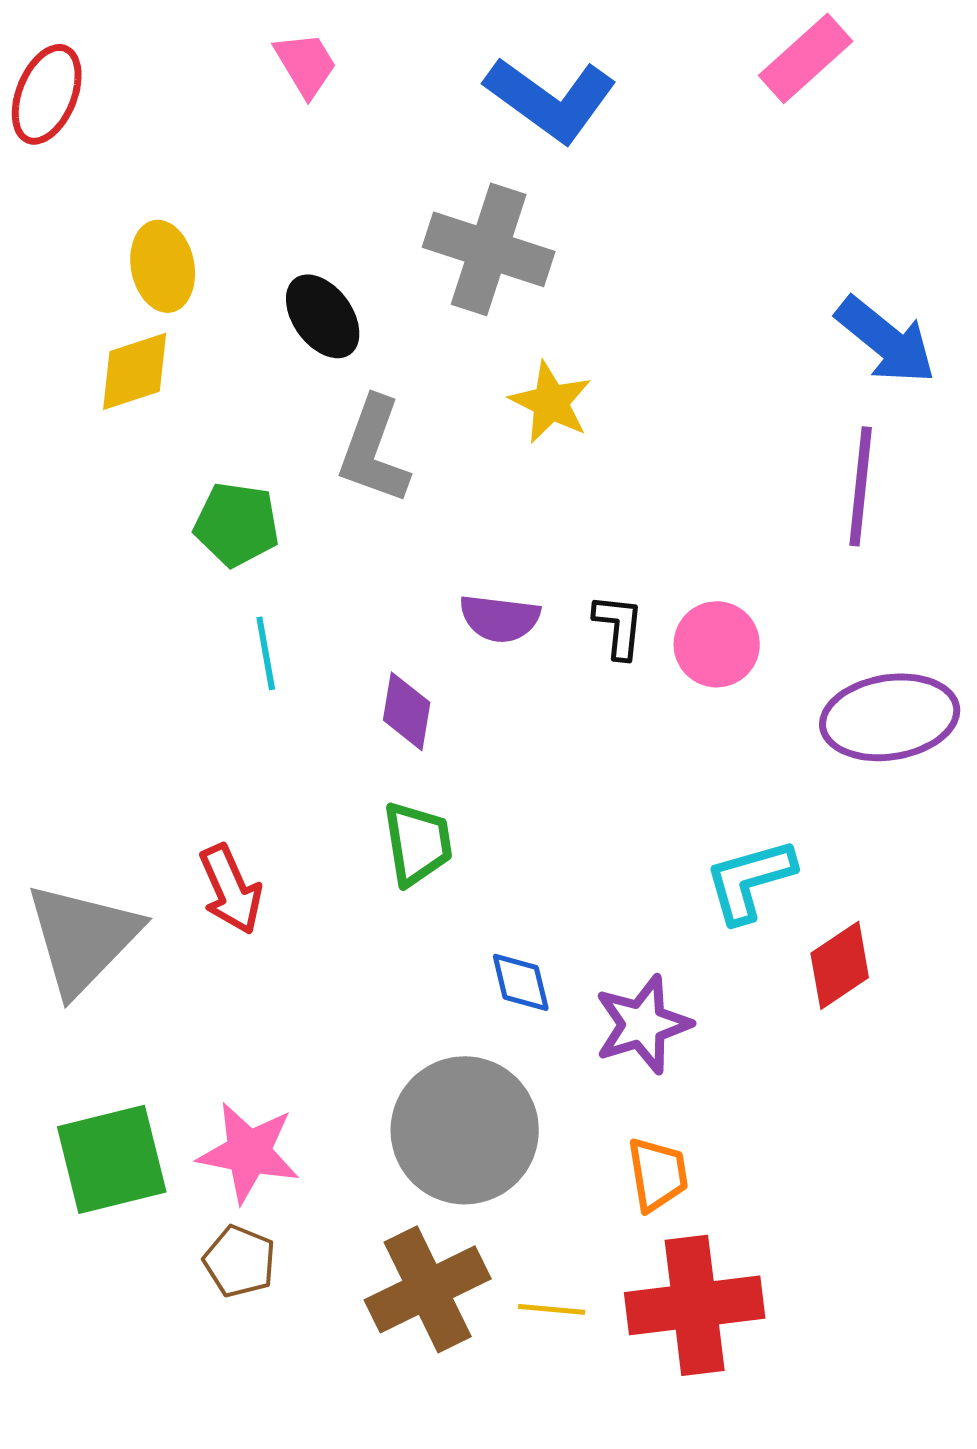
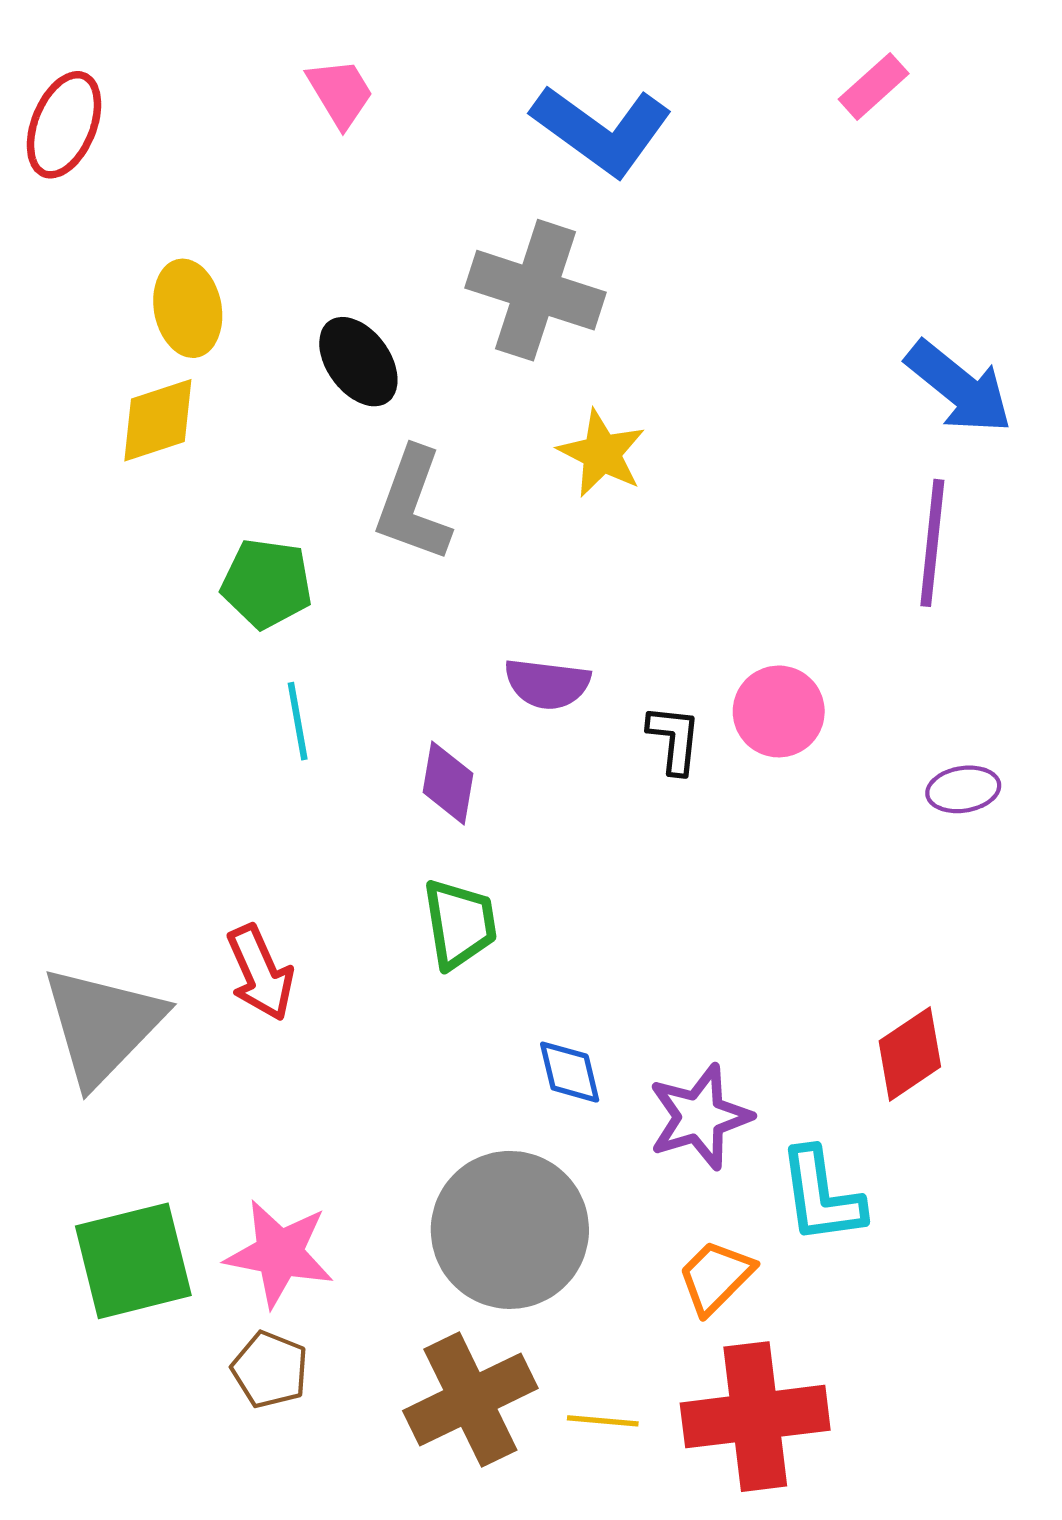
pink rectangle: (806, 58) -> (874, 86), size x0.7
black L-shape: (619, 626) -> (674, 739), moved
purple ellipse: (890, 717) -> (963, 789), size x0.5
cyan L-shape: (750, 880) -> (821, 1196), moved, turned -82
orange trapezoid: (658, 1174) -> (716, 1277), turned -126

